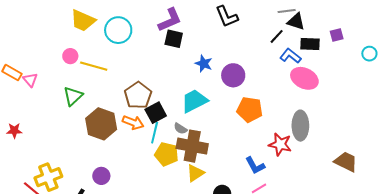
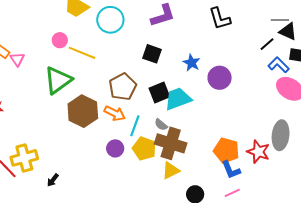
black square: (174, 39) -> (152, 54), moved
green triangle: (73, 96) -> (58, 80), size x1.4
orange pentagon: (250, 110) -> (226, 150), moved
black square: (156, 113) -> (159, 92), moved
purple circle: (101, 176) -> (115, 148), moved

